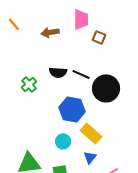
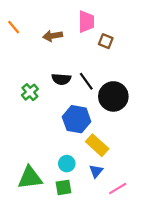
black line: (81, 74) -> (86, 81), turned 30
cyan circle: (63, 141) -> (67, 164), moved

